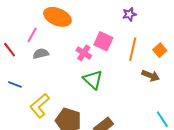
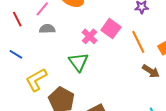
orange line: (133, 49) -> (138, 42), turned -50
green triangle: (93, 80) -> (78, 62), moved

